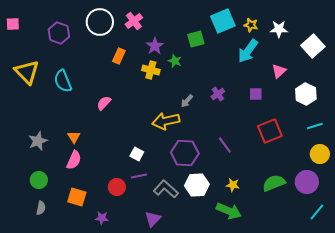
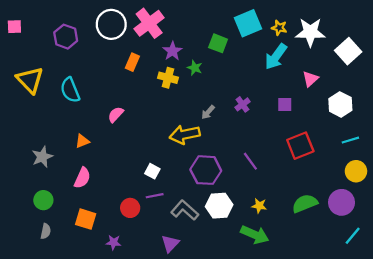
pink cross: (134, 21) -> (149, 23), size x1.5
white star: (279, 29) -> (310, 32), size x1.5
green square: (196, 39) -> (218, 43), turned 36
orange triangle: (74, 137) -> (82, 141), moved, turned 40

